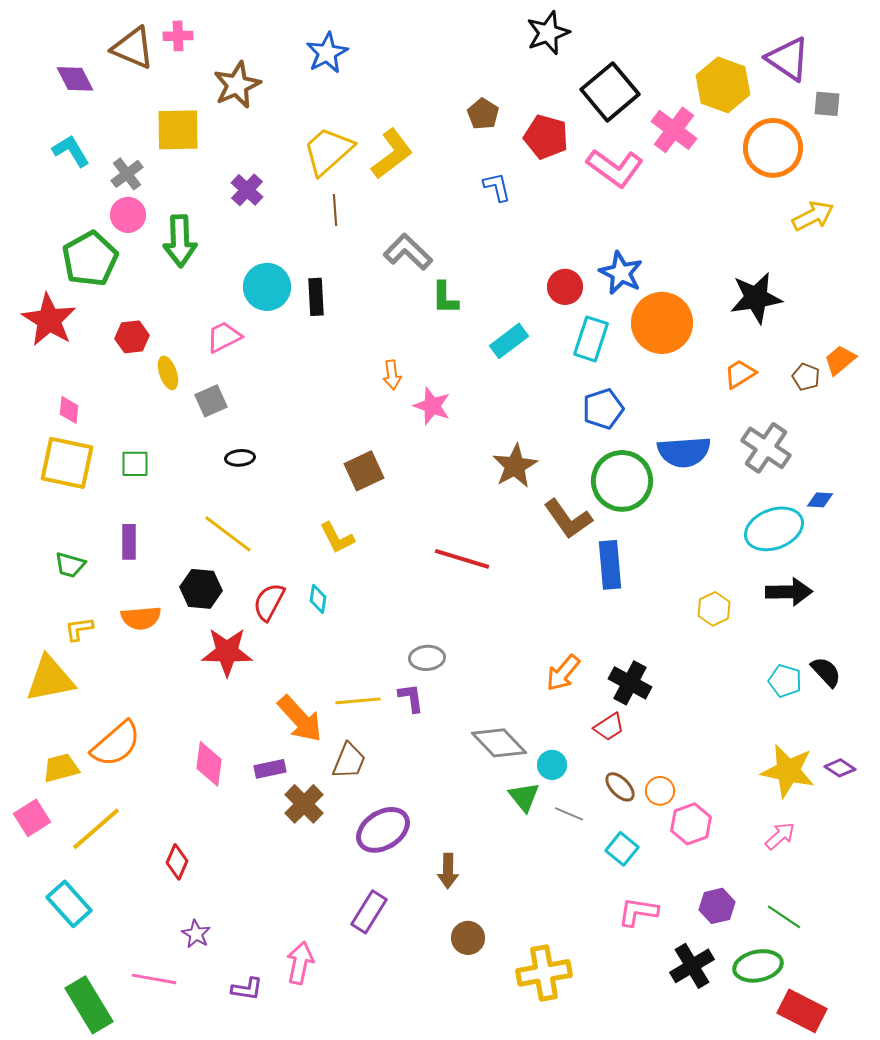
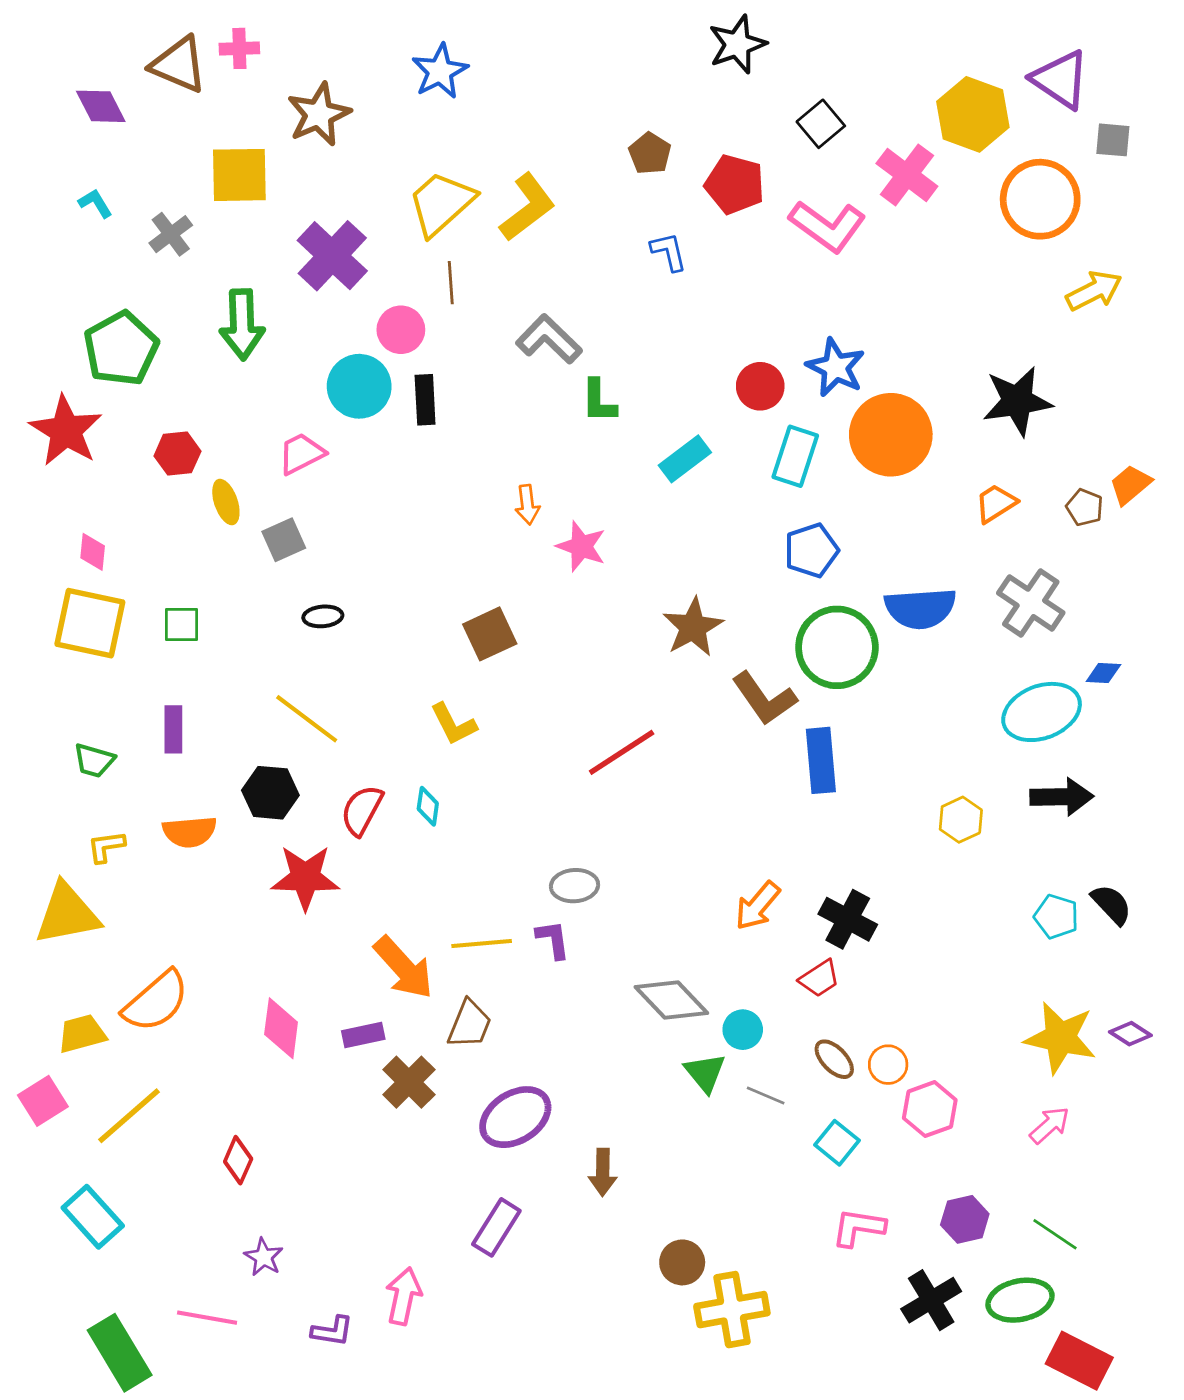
black square: (610, 92) -> (821, 124), size x0.6
cyan L-shape: (71, 151) -> (95, 203), size x0.7
purple cross: (247, 190) -> (332, 256), size x1.6
pink circle: (128, 215) -> (401, 330), moved
red line: (462, 559) -> (622, 752), turned -50
brown circle: (468, 938) -> (682, 1262), moved

